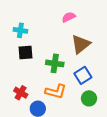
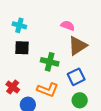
pink semicircle: (69, 17) -> (68, 26), moved, turned 40

